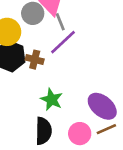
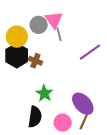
purple line: (63, 42) -> (90, 52), moved
brown line: (106, 129) -> (84, 122), turned -49

